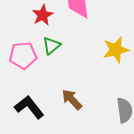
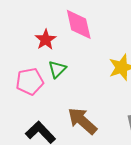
brown arrow: (72, 99) -> (82, 121), size x1.4

